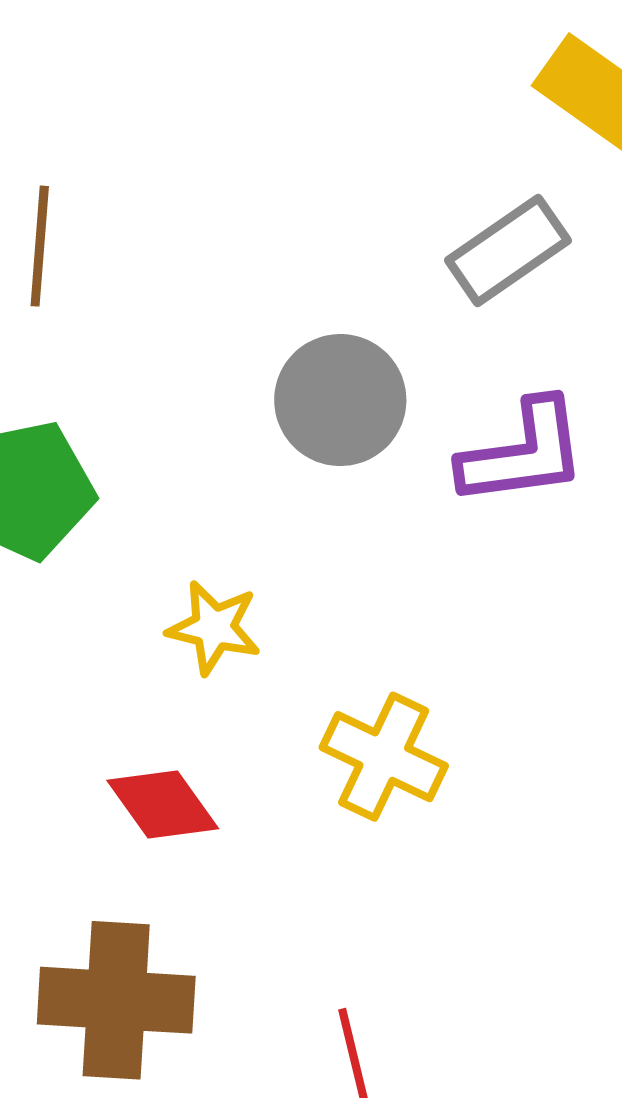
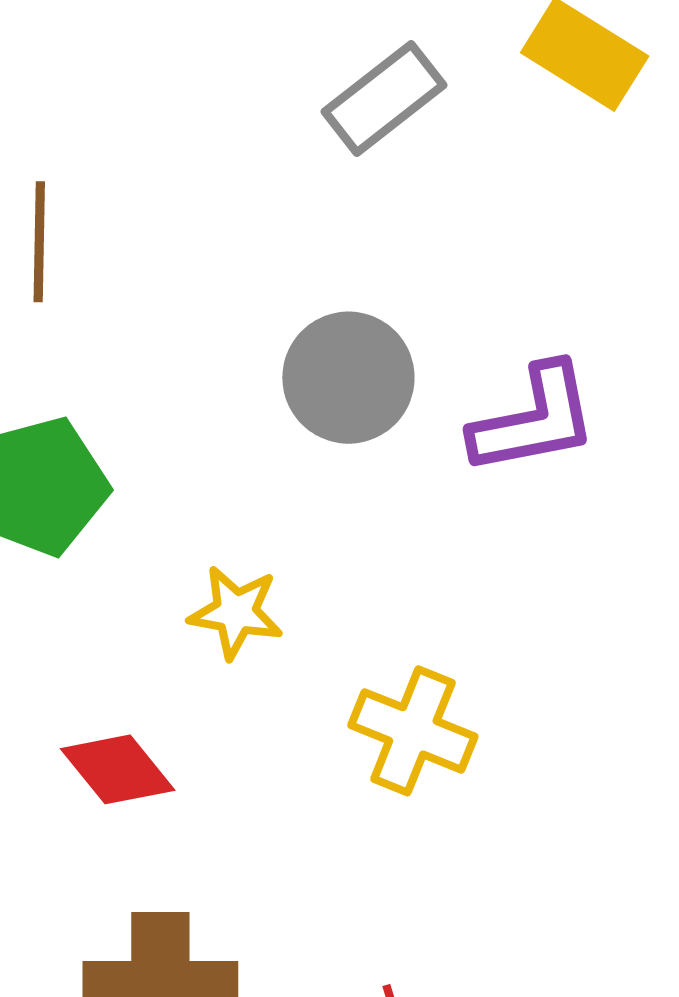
gray rectangle: (508, 250) -> (384, 98), moved
red diamond: (163, 805) -> (118, 769), moved

